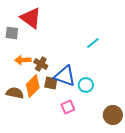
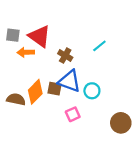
red triangle: (31, 18) -> (40, 36), moved
orange arrow: (23, 60) -> (26, 52), moved
brown cross: (41, 64) -> (65, 55), moved

